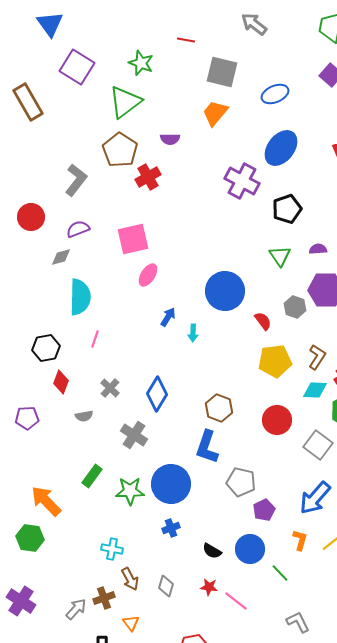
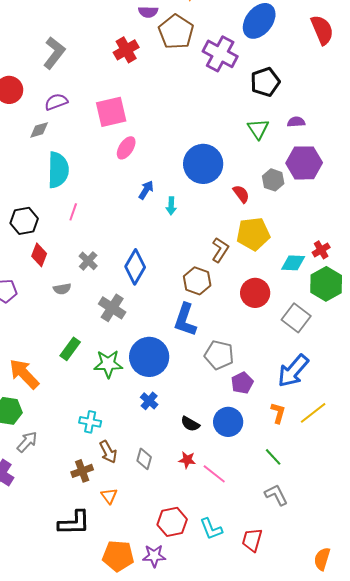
brown pentagon: (120, 150) -> (176, 32), moved
brown L-shape: (317, 357) -> (220, 250), moved
blue cross: (171, 528) -> (149, 401), turned -30
green line: (280, 573) -> (273, 457), moved
gray arrow: (76, 609) -> (27, 442), moved

